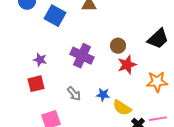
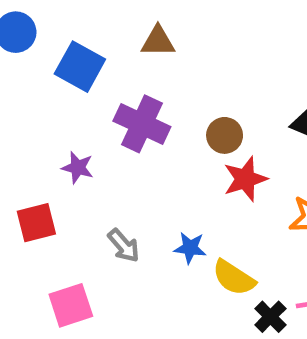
purple cross: (82, 56) -> (142, 124), moved
purple star: (40, 60) -> (78, 168), moved

